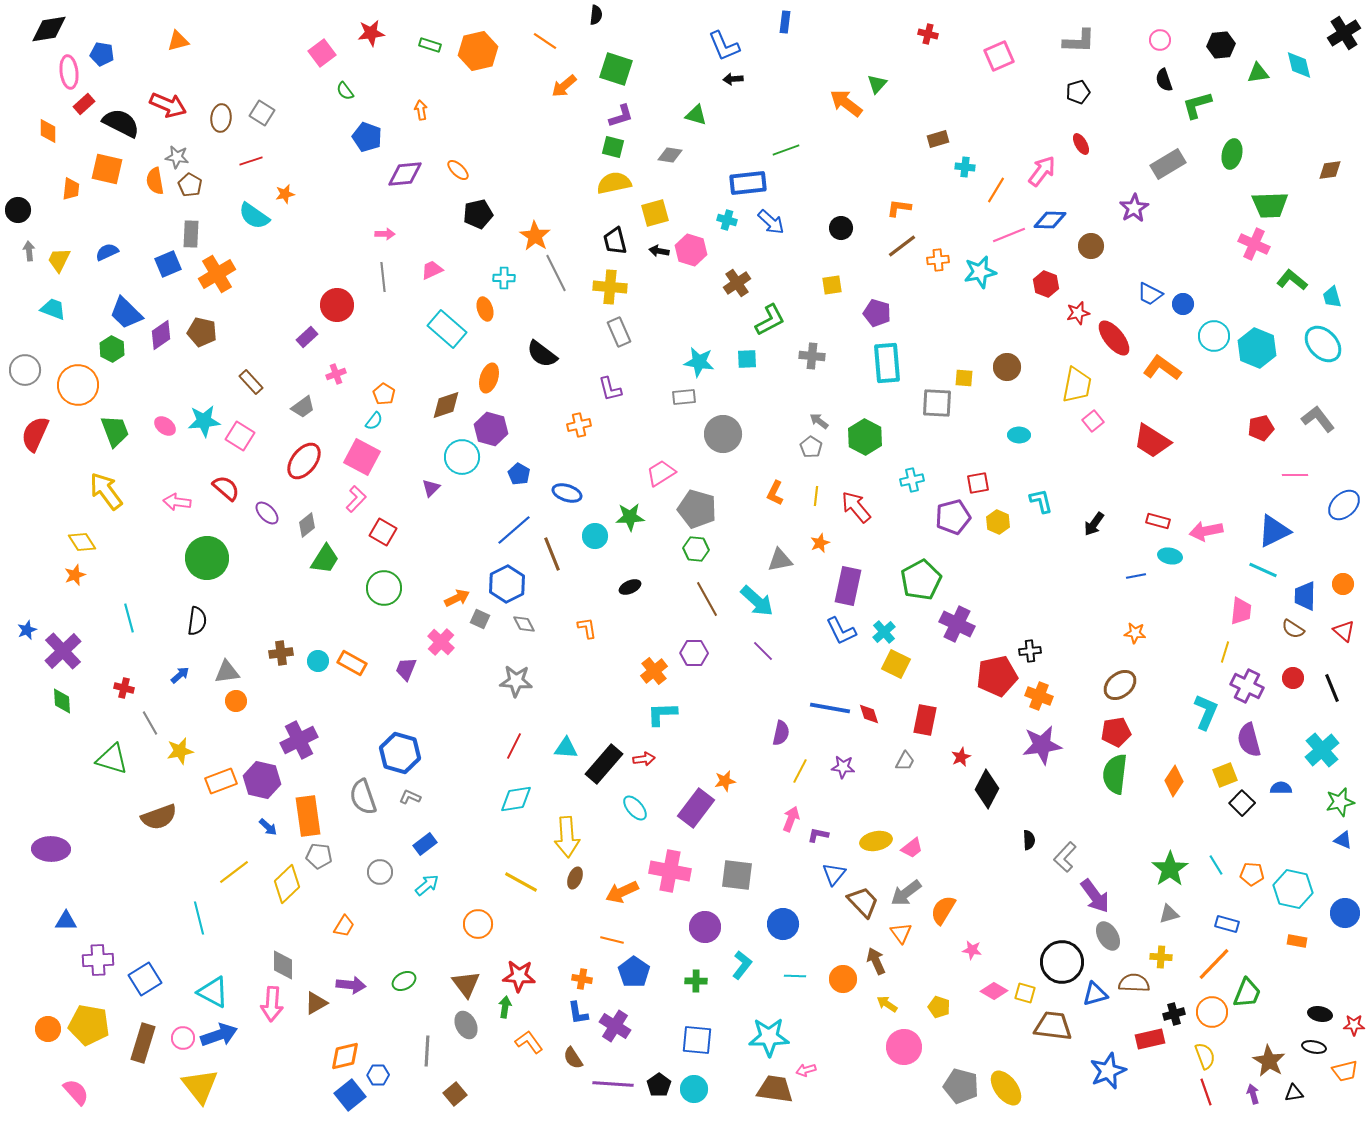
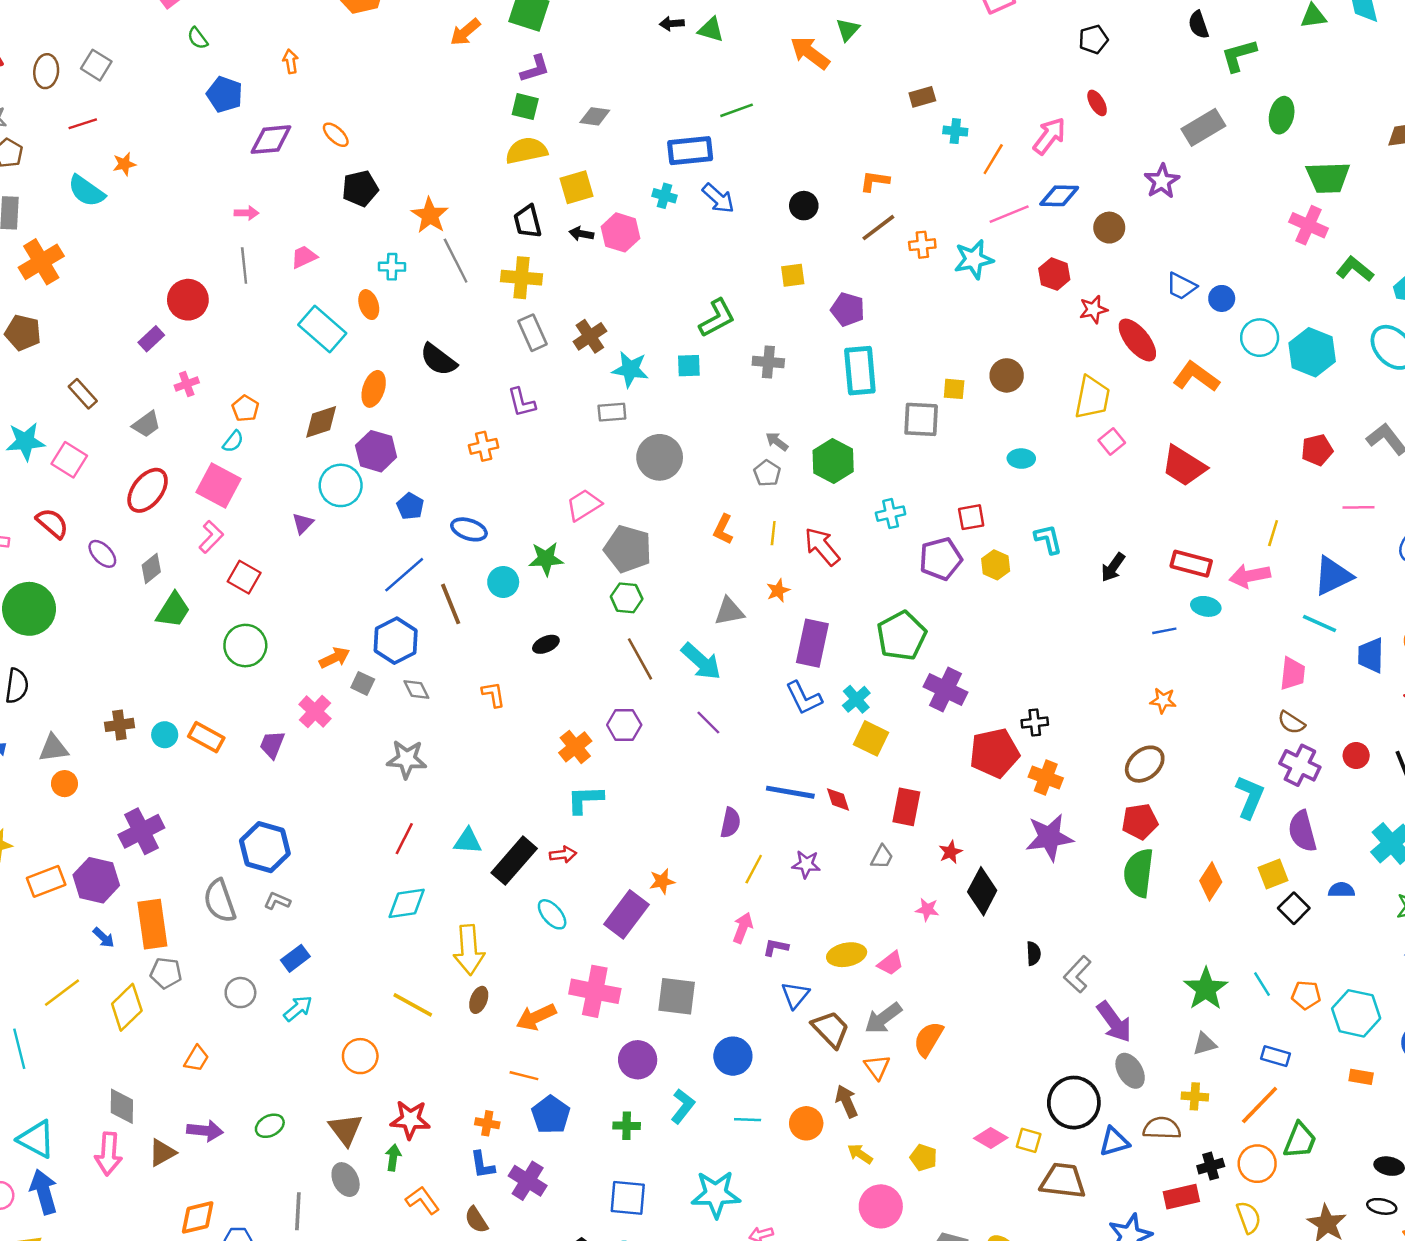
green triangle: (696, 115) -> (711, 30), moved
brown cross: (737, 283) -> (590, 336), moved
red rectangle: (1158, 521) -> (1191, 564), size x1.4
brown semicircle: (1293, 629) -> (1291, 723), moved
yellow line: (1225, 652) -> (1273, 533), moved
pink star: (972, 950) -> (927, 909), moved
blue arrow: (219, 1035) -> (44, 1192), turned -87

